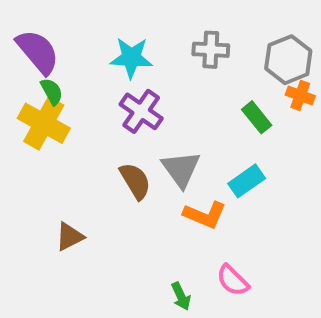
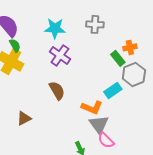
gray hexagon: (288, 60) -> (134, 74), moved
orange cross: (300, 95) -> (130, 47), moved, turned -32
gray triangle: (181, 169) -> (99, 124), moved

